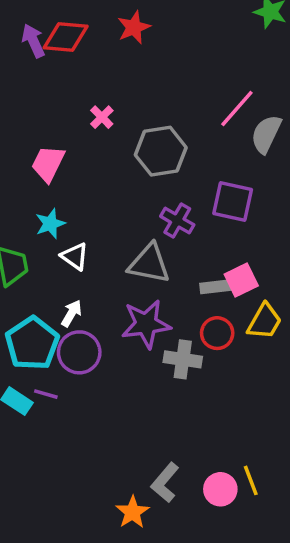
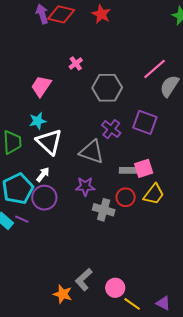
red star: (134, 27) -> (101, 14), turned -30
white triangle: (75, 256) -> (49, 142), size x1.6
purple star: (146, 324) -> (85, 186), size x0.7
yellow line: (251, 480) -> (132, 304), moved, turned -42
orange star: (132, 512) -> (63, 294), turned -30

